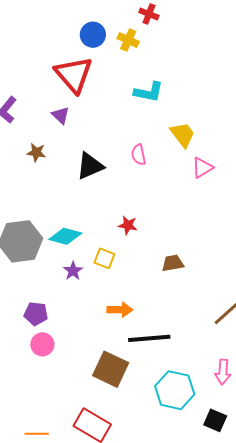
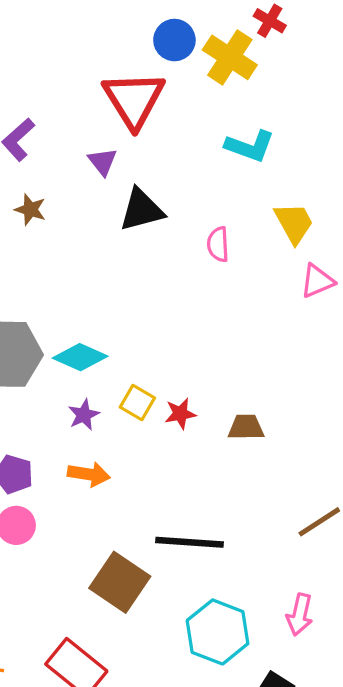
yellow cross: (128, 40) -> (230, 57), size x1.5
brown star: (36, 152) -> (30, 209), moved
black triangle: (90, 166) -> (142, 210), moved
red star: (128, 225) -> (180, 414), moved, turned -30
orange arrow: (120, 310) -> (89, 474), moved

